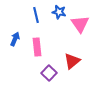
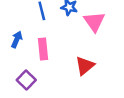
purple square: (49, 73) -> (26, 80), moved

